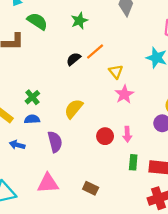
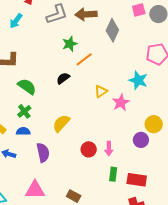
green semicircle: (37, 21) -> (27, 86), moved
orange line: (95, 52) -> (84, 59), moved
yellow triangle: (116, 72) -> (101, 91), turned 32
pink star: (124, 94) -> (121, 103), moved

